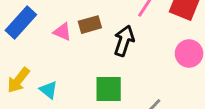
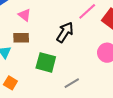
brown rectangle: (90, 25) -> (21, 38), moved

